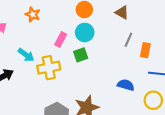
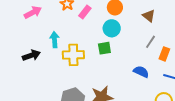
pink rectangle: (61, 40) -> (85, 12), moved
cyan arrow: (26, 55) -> (55, 40), turned -140
blue semicircle: (126, 85) -> (141, 72), moved

